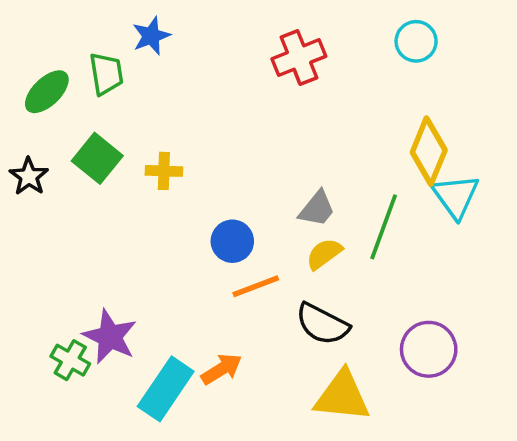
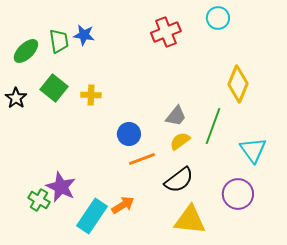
blue star: (151, 36) -> (84, 35), moved, turned 30
cyan circle: (416, 41) -> (218, 18), moved
cyan triangle: (456, 196) -> (253, 150), moved
black semicircle: (322, 324) -> (179, 180), turned -64

